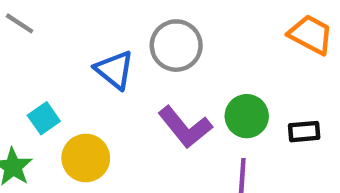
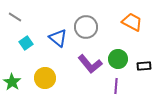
orange trapezoid: (311, 35) -> (132, 22), moved
cyan square: (44, 118) -> (26, 43), moved

